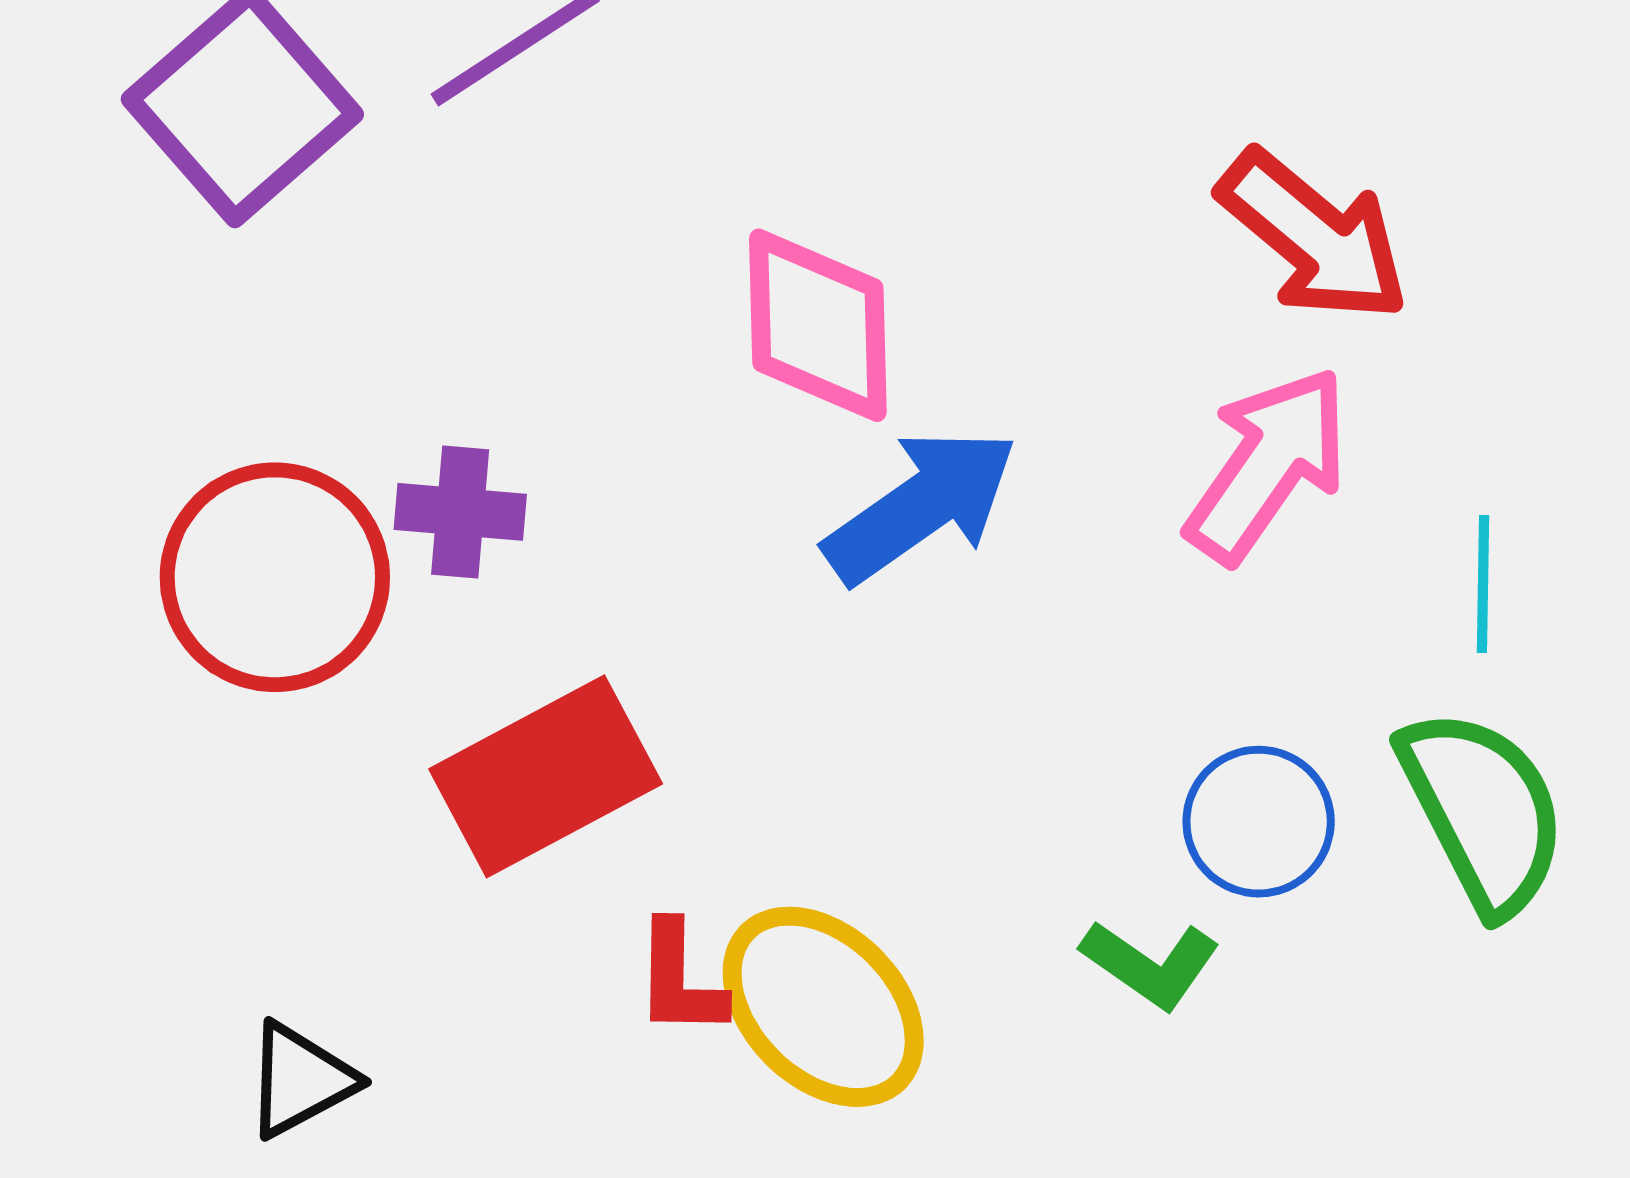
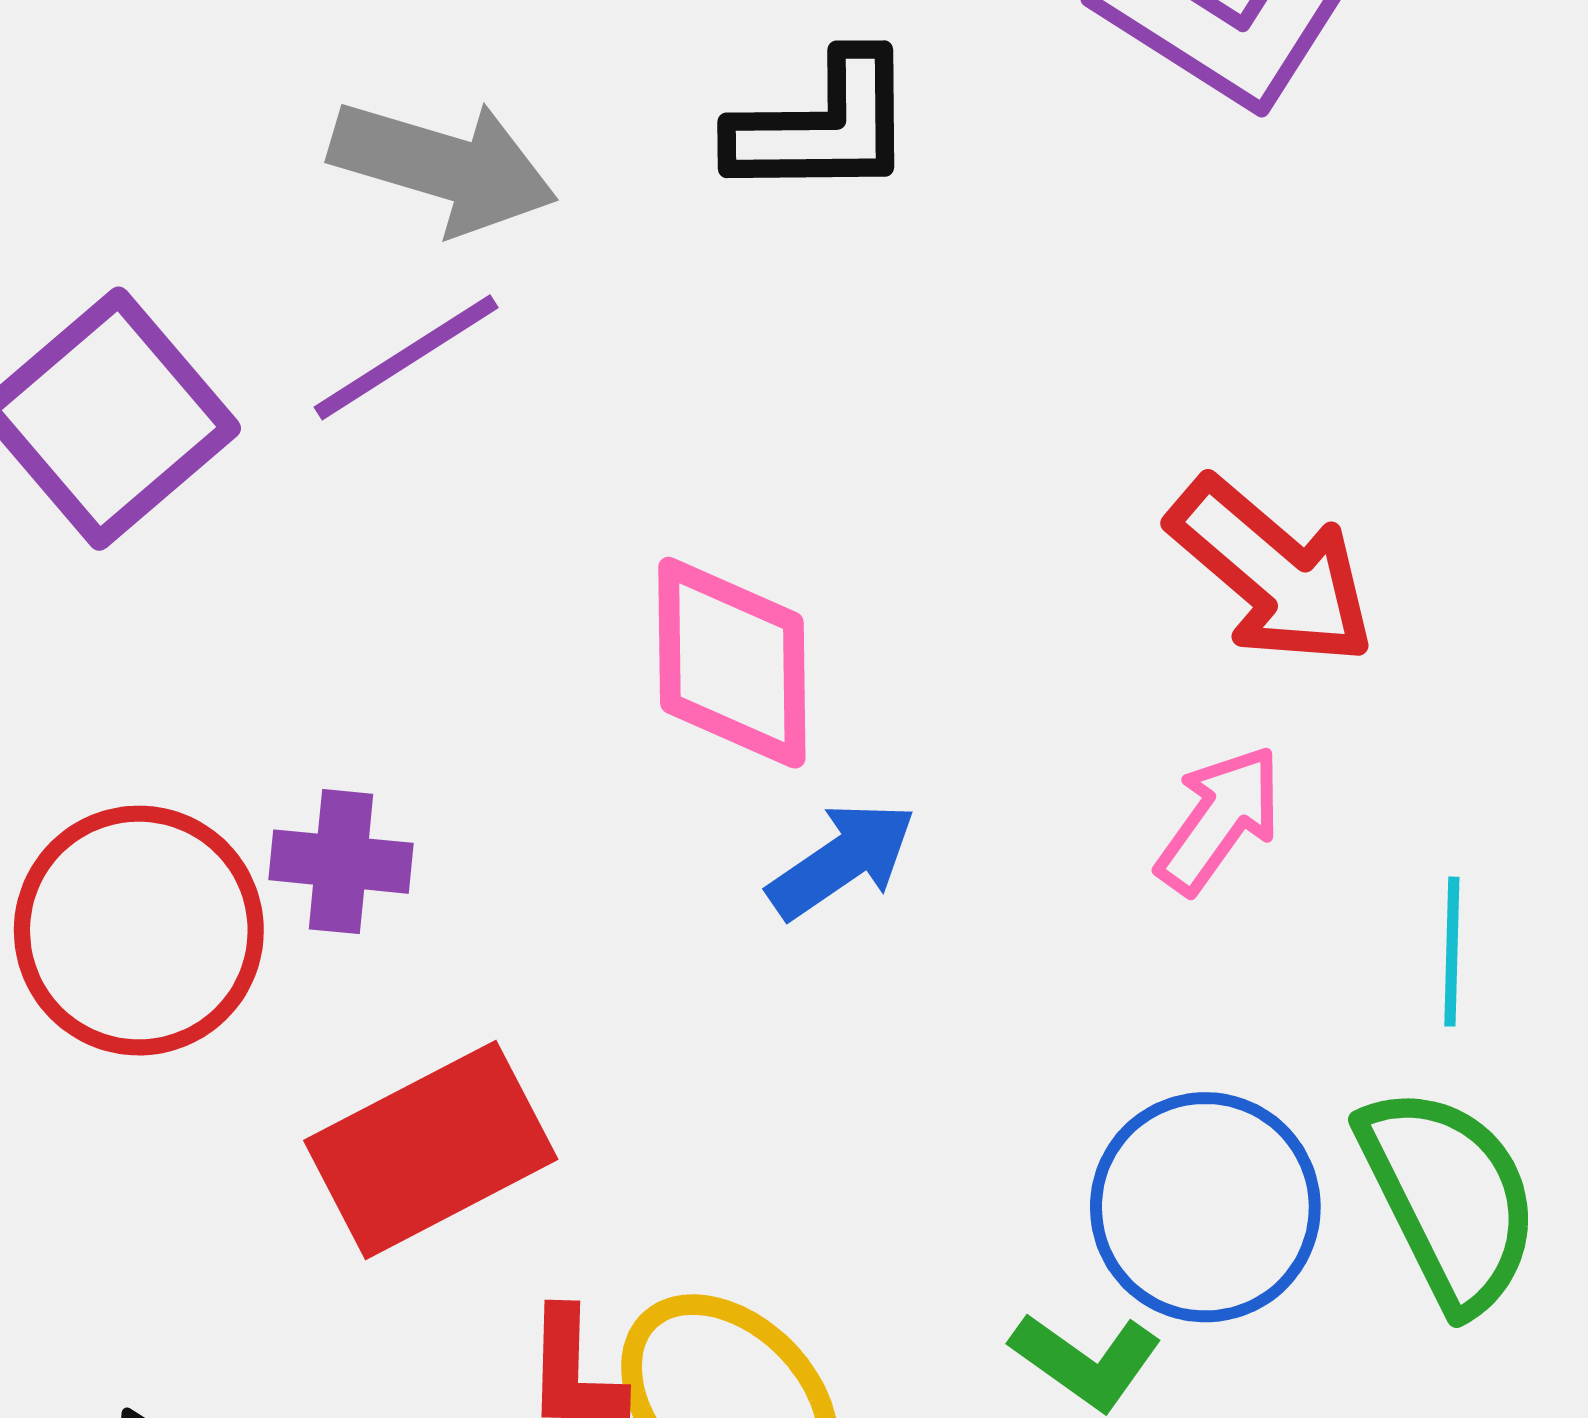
pink arrow: (1268, 465) -> (1219, 819), size x0.7
blue arrow: (921, 506) -> (842, 860), size x0.7
blue circle: (1259, 822) -> (1205, 1207), size x1.4

